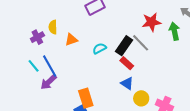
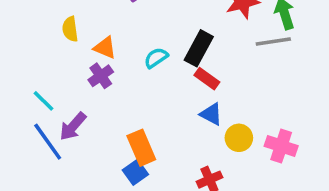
purple cross: (37, 37) -> (101, 76), moved
orange triangle: (71, 40) -> (105, 48), turned 48
gray line: (141, 43) -> (273, 41), moved, turned -48
blue line: (50, 66) -> (48, 142), moved

